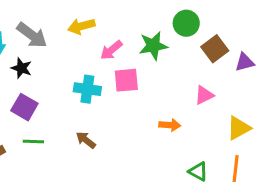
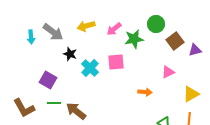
pink arrow: (111, 50) -> (114, 29), moved
black star: (21, 68) -> (70, 54), moved
cyan cross: (87, 89) -> (90, 68), turned 36
brown arrow: (86, 140) -> (76, 111), moved, size x1.5

